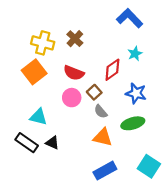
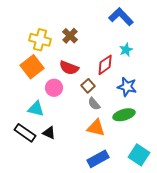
pink circle: (72, 98) -> (54, 88), moved

